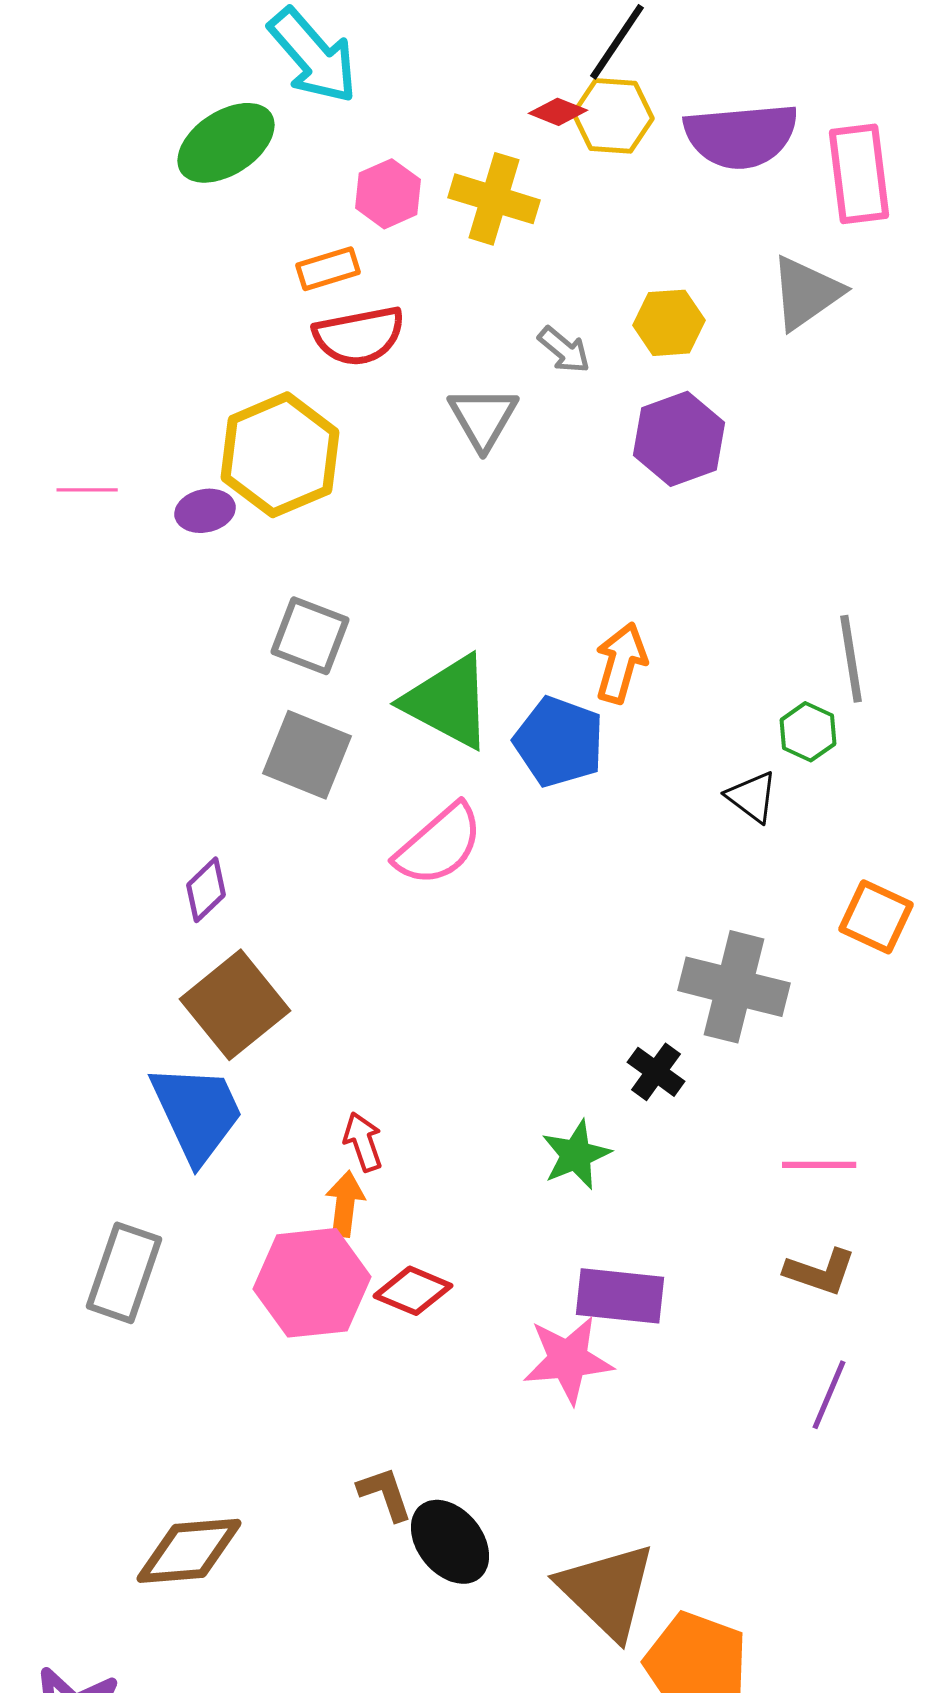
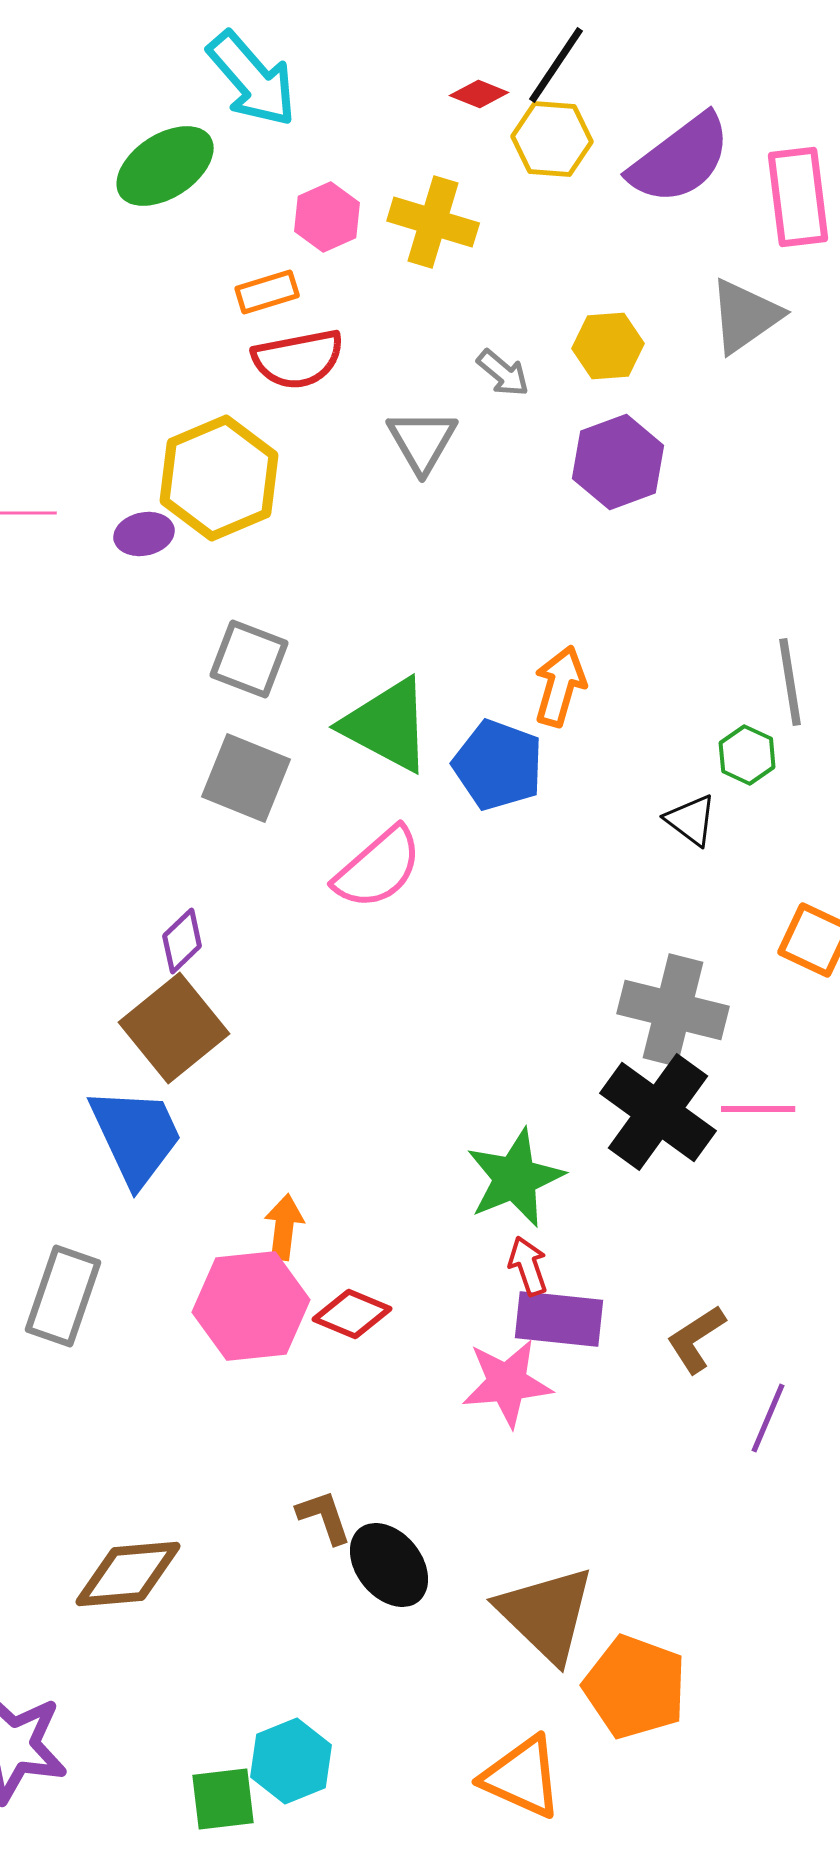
red diamond: (558, 112) -> (479, 94), moved
purple semicircle: (741, 136) -> (680, 159), turned -32
purple diamond: (206, 890) -> (182, 941), moved
black cross: (656, 1072) -> (658, 1112), moved, size x2.0
red arrow: (363, 1142) -> (528, 1266), moved
green star: (576, 1155) -> (515, 1178), size x1.4
pink line: (819, 1165) -> (758, 1109), moved
brown L-shape: (820, 1272) -> (696, 1339), moved, turned 128

